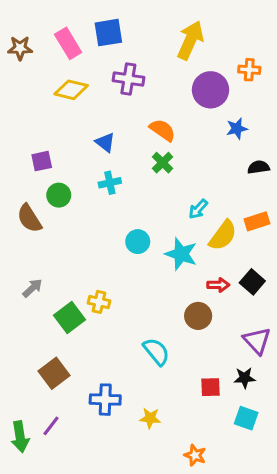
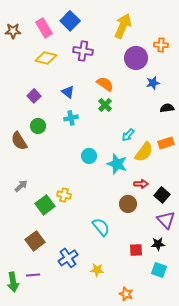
blue square: (108, 33) -> (70, 21), turned -36
purple square: (42, 161) -> (34, 96), moved, turned -32
black square: (252, 282) -> (162, 195), moved
blue cross: (105, 400) -> (68, 258), turned -36
purple line: (51, 426) -> (33, 275), turned 48

